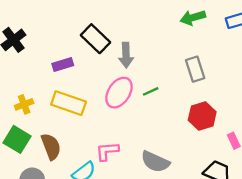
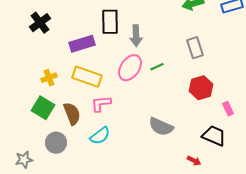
black rectangle: (96, 39) -> (110, 22), turned 45
purple rectangle: (63, 64) -> (82, 44), size x1.4
pink L-shape: (107, 151) -> (101, 104), moved

